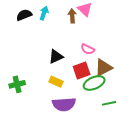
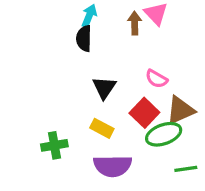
black semicircle: (24, 15) -> (84, 38), moved, turned -70
black triangle: (56, 57) -> (104, 88), turned -35
red square: (82, 71) -> (144, 113), turned -30
green cross: (17, 84) -> (54, 145), moved

